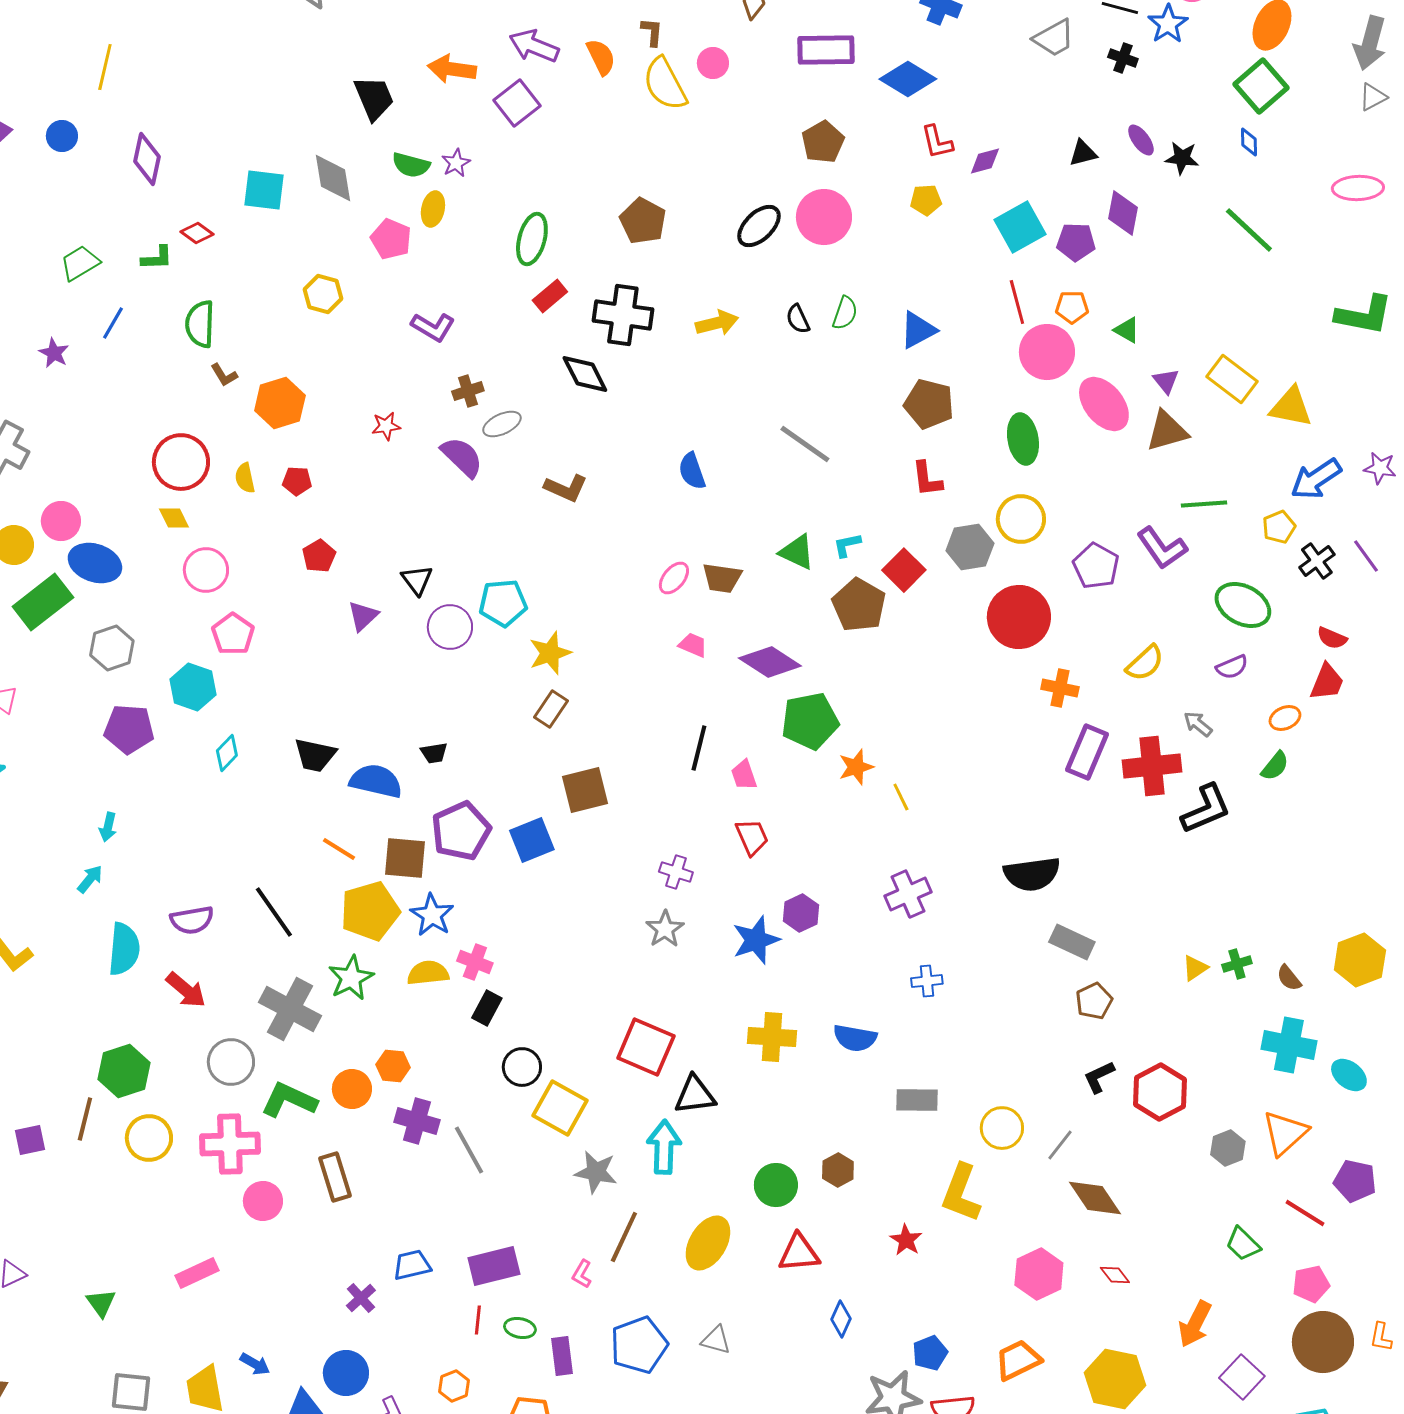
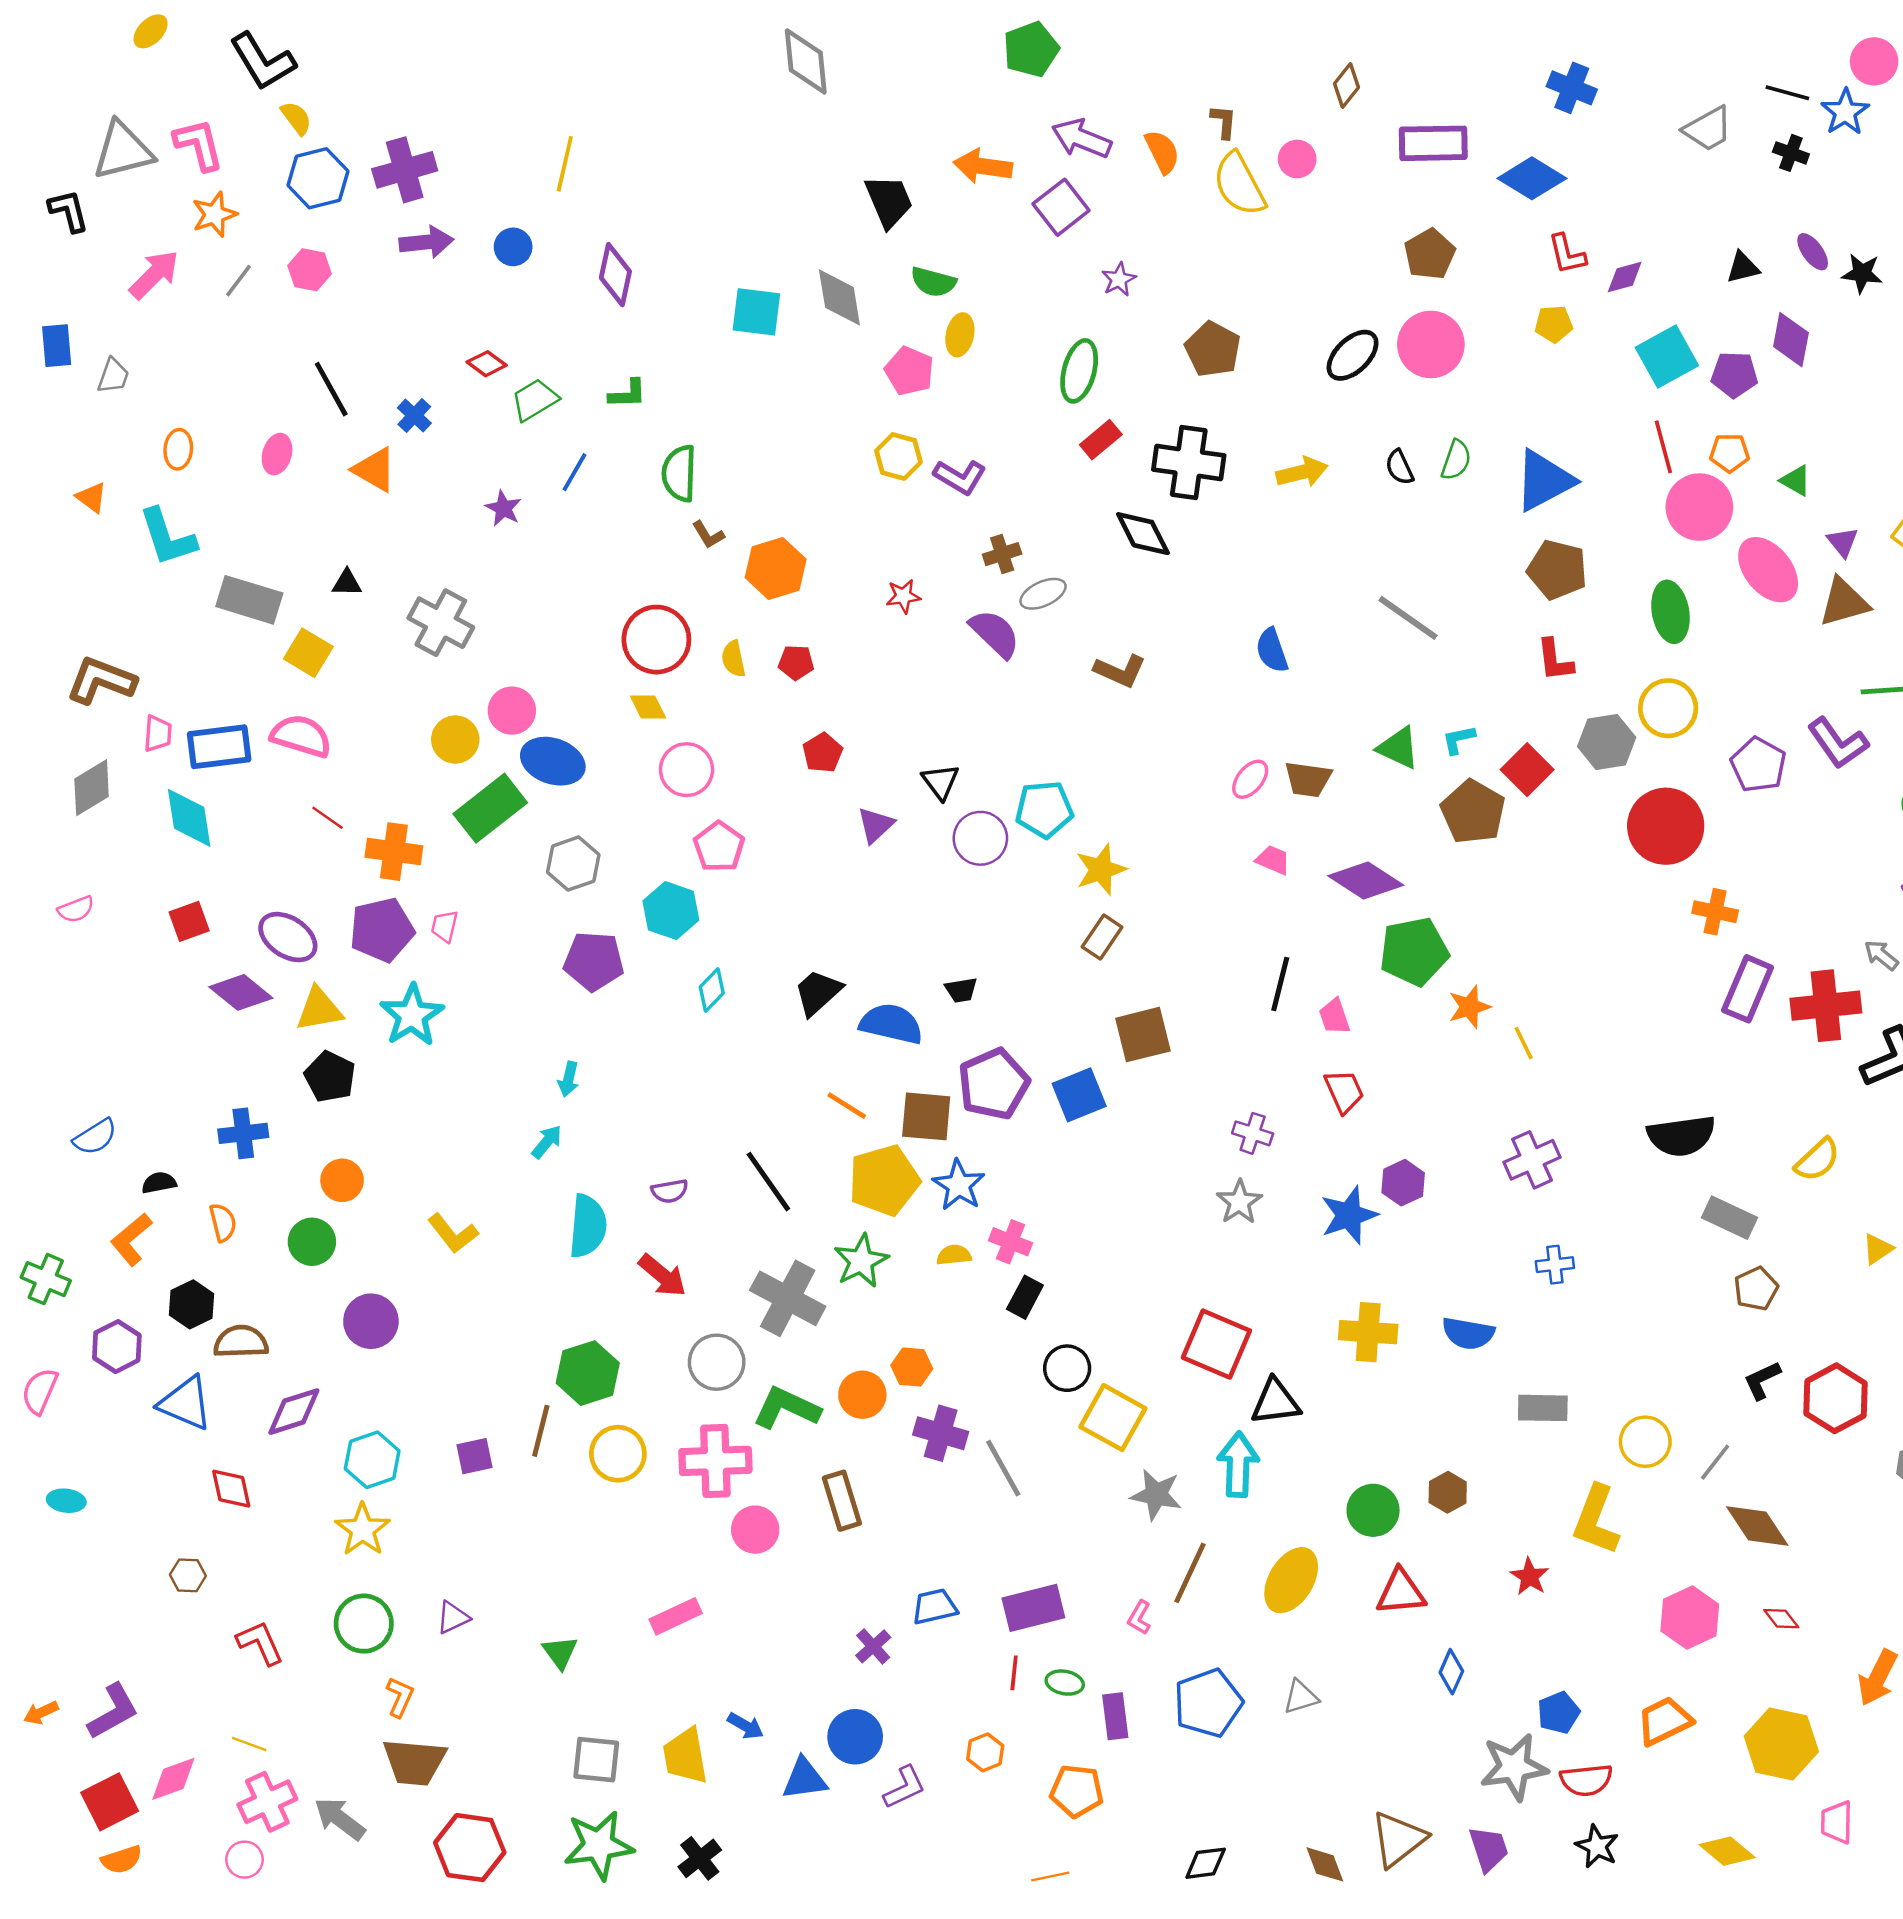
purple star: (456, 163) -> (1119, 279), moved
red diamond: (197, 233) -> (487, 364), moved
yellow hexagon: (323, 294) -> (898, 456), moved
blue triangle: (918, 330) -> (1544, 481), size x1.4
yellow semicircle: (1145, 663) -> (1817, 1160), moved
black trapezoid: (315, 755) -> (818, 992), turned 126
purple semicircle: (192, 920) -> (670, 1191), size x0.7
yellow semicircle: (428, 973) -> (954, 1255), size x0.7
gray triangle: (716, 1340) -> (1301, 1697), turned -32

